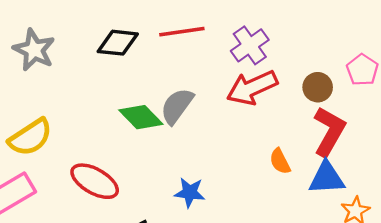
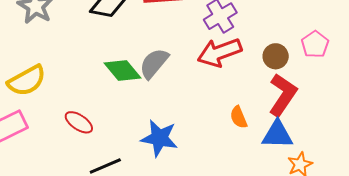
red ellipse: (95, 181) -> (79, 122), size x0.7
blue star: (190, 193) -> (159, 138), size x1.4

